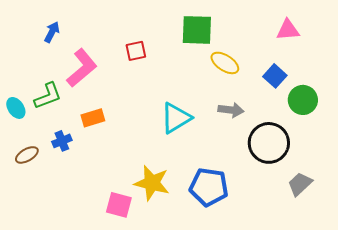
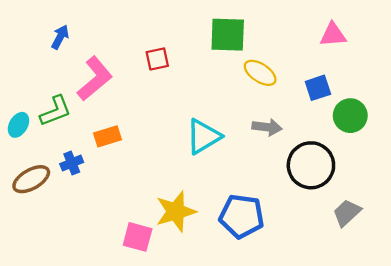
blue square: (275, 76) -> (318, 88), turned 30
cyan ellipse: (16, 108) -> (18, 125), turned 65
brown ellipse: (27, 155) -> (31, 179), size x1.4
yellow star: (152, 183) -> (176, 212), turned -30

